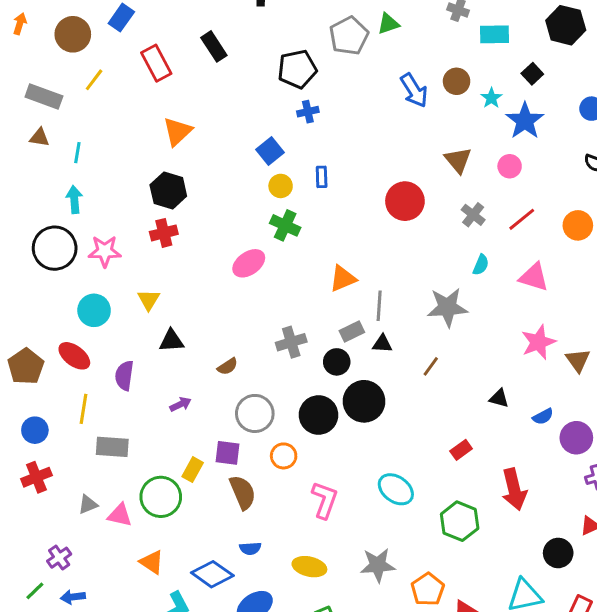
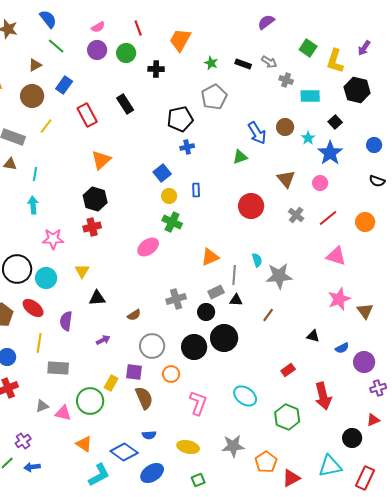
green triangle: (388, 24) -> (240, 157), moved
black circle: (55, 248) -> (17, 269), moved
cyan semicircle: (481, 265) -> (257, 260), moved, turned -40

